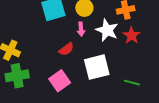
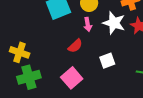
white square: (97, 67) -> (107, 61), size x0.6

